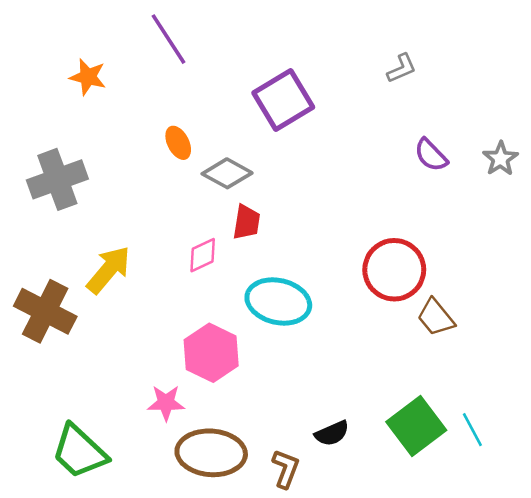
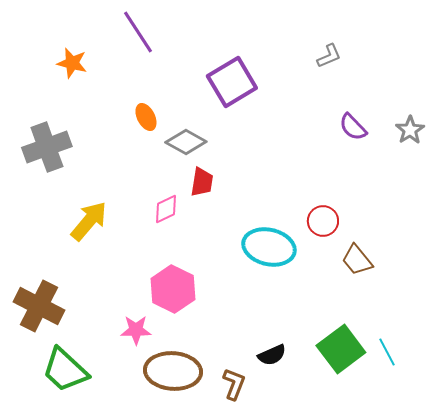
red circle: (394, 270) -> (323, 221), size x0.6
cyan ellipse: (278, 301) -> (269, 247), moved
brown cross: (45, 311) -> (39, 306), moved

